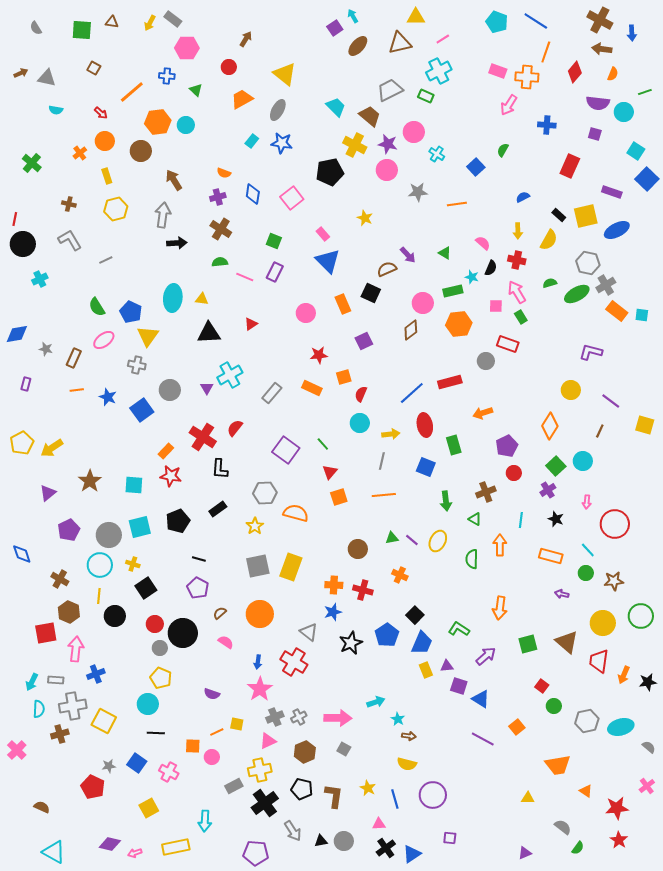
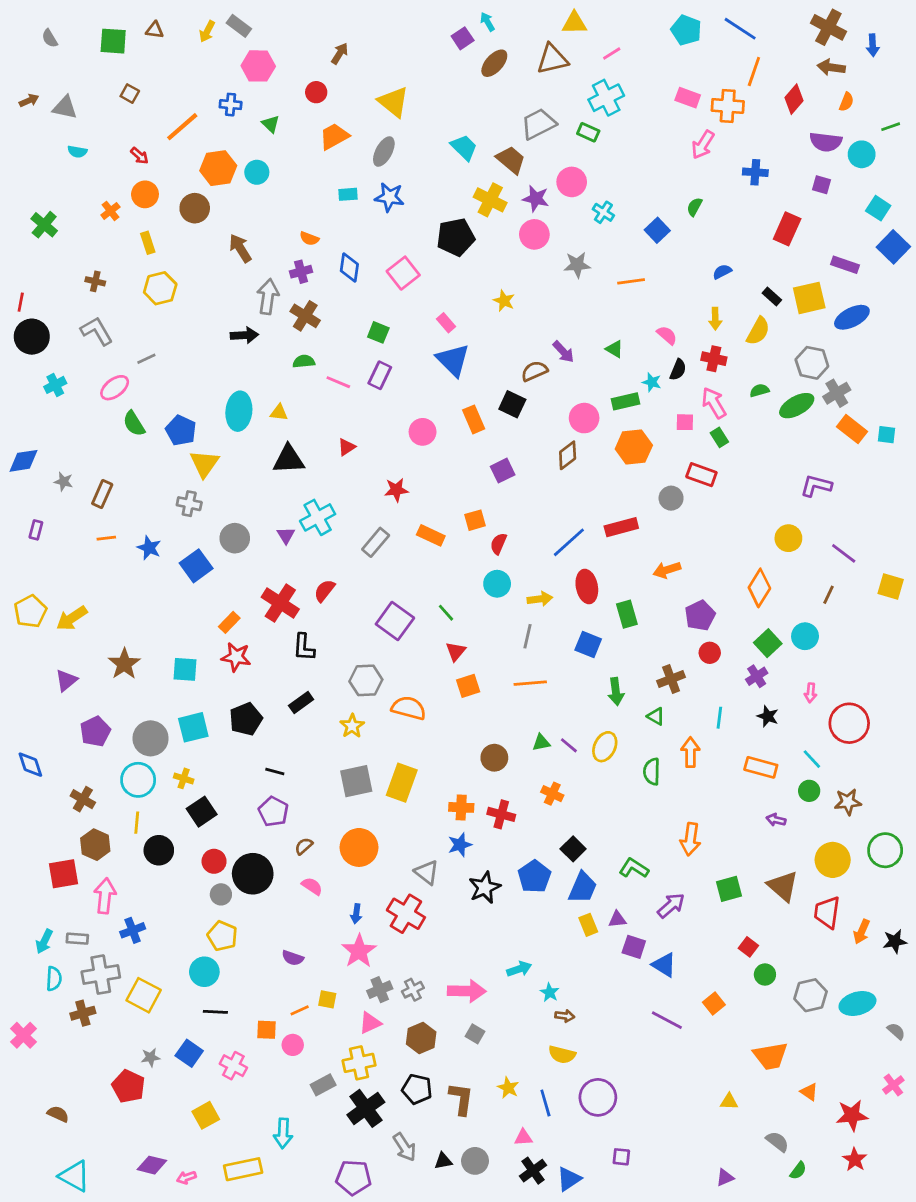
cyan rectangle: (252, 141) -> (348, 194), turned 48
gray arrow: (163, 215) -> (268, 297), moved
pink ellipse: (104, 340) -> (115, 388), moved
red star: (319, 355) -> (396, 490), moved

